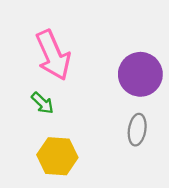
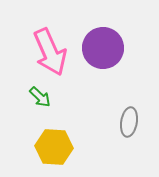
purple circle: (140, 74) -> (103, 48), moved

